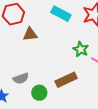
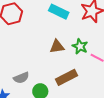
brown triangle: (30, 34) -> (57, 46), moved

